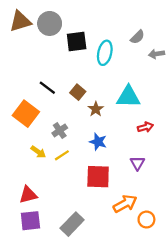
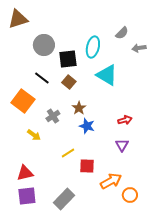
gray circle: (50, 23) -> (44, 45), moved
black square: (77, 42) -> (68, 59), moved
cyan triangle: (128, 97) -> (107, 75), moved, turned 30
brown star: (96, 109) -> (79, 108), moved
red arrow: (145, 127) -> (125, 120), moved
yellow line: (62, 155) -> (68, 153), moved
red square: (98, 177) -> (87, 166), moved, size x0.7

